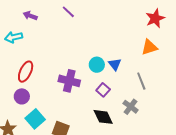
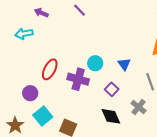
cyan circle: (97, 65) -> (95, 63), moved
red ellipse: (26, 72) -> (50, 69), moved

